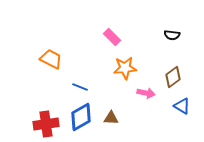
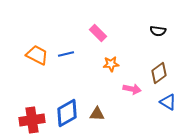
orange star: (125, 68) -> (111, 64), size x0.7
blue line: (80, 87) -> (66, 54), moved, turned -35

